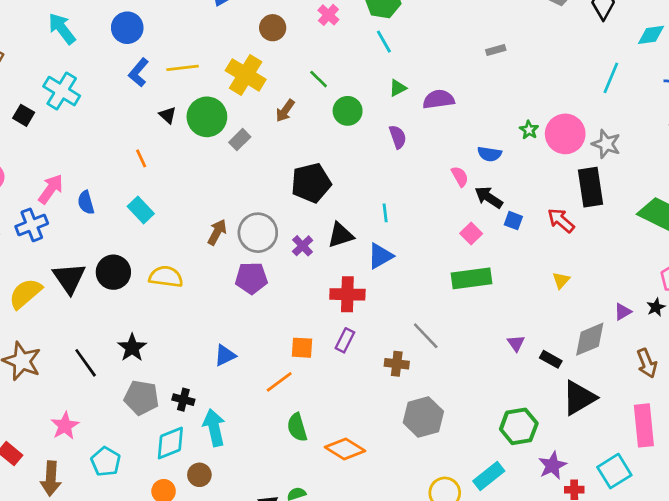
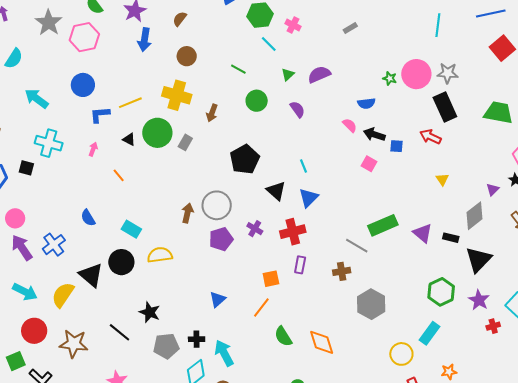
pink cross: (328, 15) -> (293, 25), moved
blue L-shape: (139, 72) -> (100, 115), turned 60
green line: (319, 79) -> (238, 69), moved
pink arrow: (51, 189) -> (93, 149), moved, size x0.6
cyan rectangle: (141, 210) -> (131, 229), moved
black triangle: (340, 235) -> (276, 191), turned -45
purple cross: (303, 246) -> (255, 229), moved
green rectangle: (472, 278) -> (383, 225), moved
purple triangle: (516, 343) -> (423, 233), size x1.5
orange diamond: (345, 449) -> (322, 342), turned 56
purple star: (552, 465) -> (479, 300), moved

